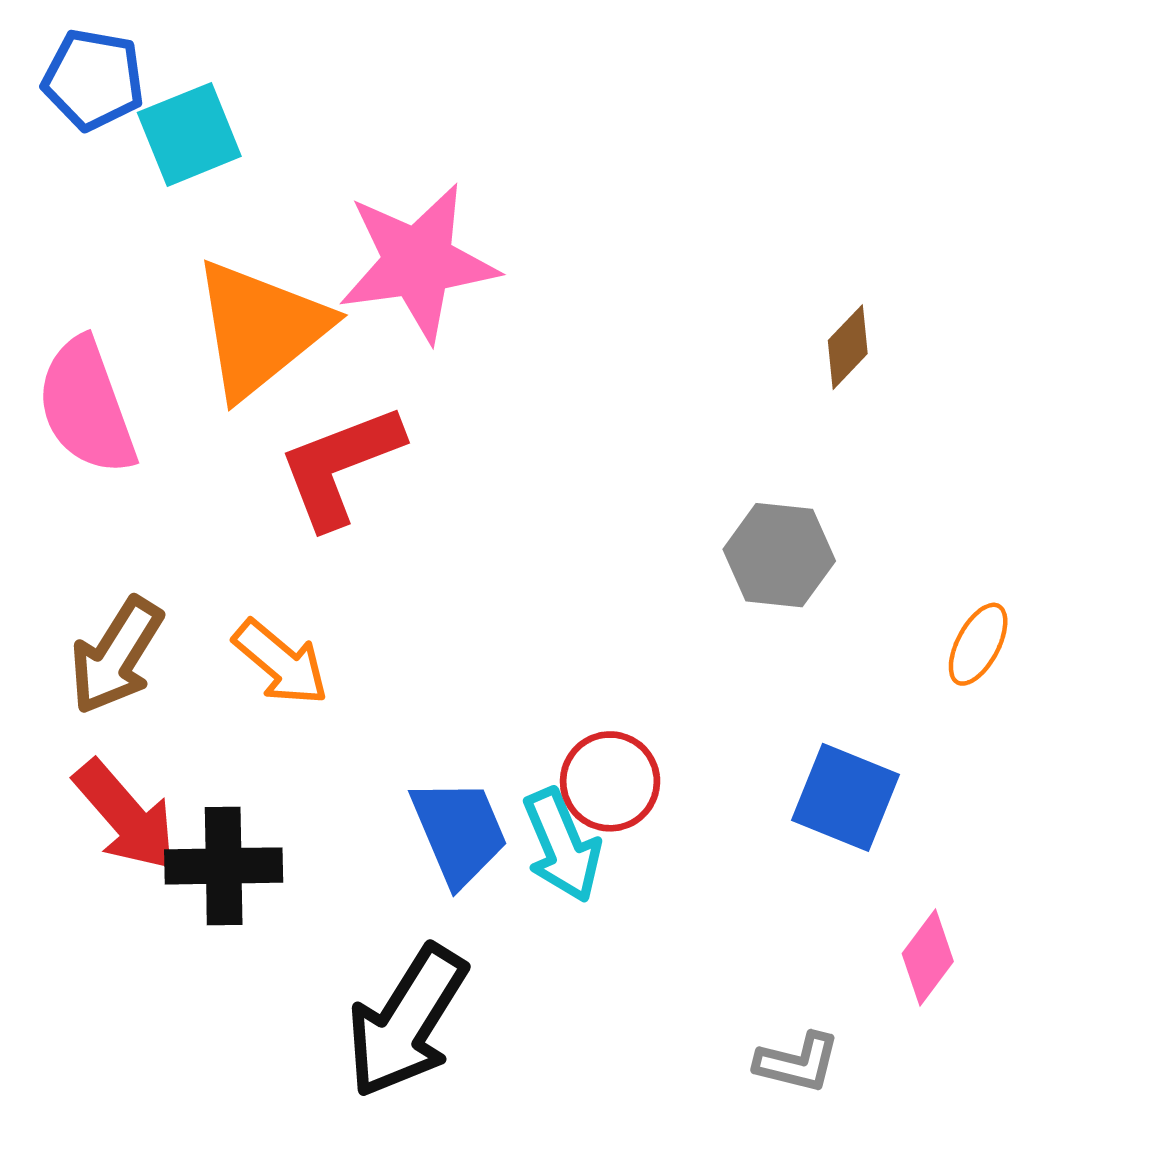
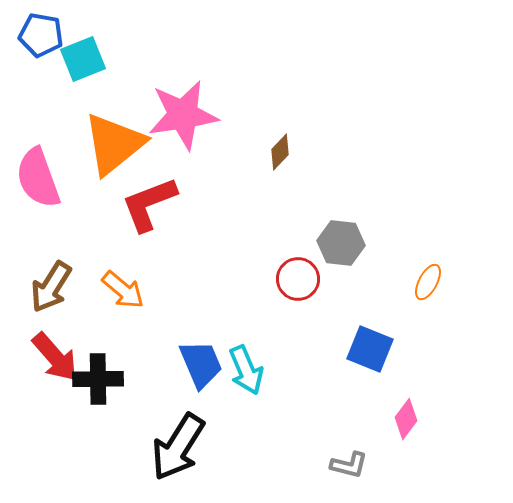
brown diamond: (848, 347) -> (280, 152), moved
red circle: (610, 781) -> (298, 279), moved

